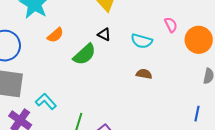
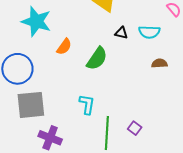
black triangle: (104, 34) -> (121, 33), moved
cyan L-shape: (46, 101) -> (87, 104), moved, turned 65

